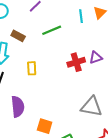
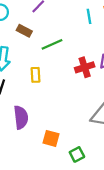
green line: (52, 30) -> (52, 44), moved
brown rectangle: (18, 36) -> (24, 31), moved

